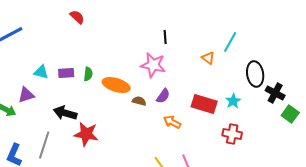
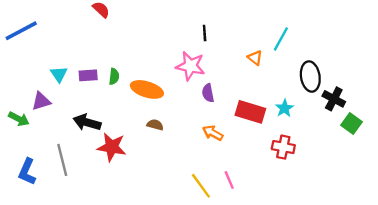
cyan triangle: (41, 72) -> (59, 74), turned 42
purple semicircle: (163, 96) -> (208, 93), moved, turned 133
brown semicircle: (139, 101) -> (155, 125), moved
gray line: (44, 145) -> (62, 160), turned -32

